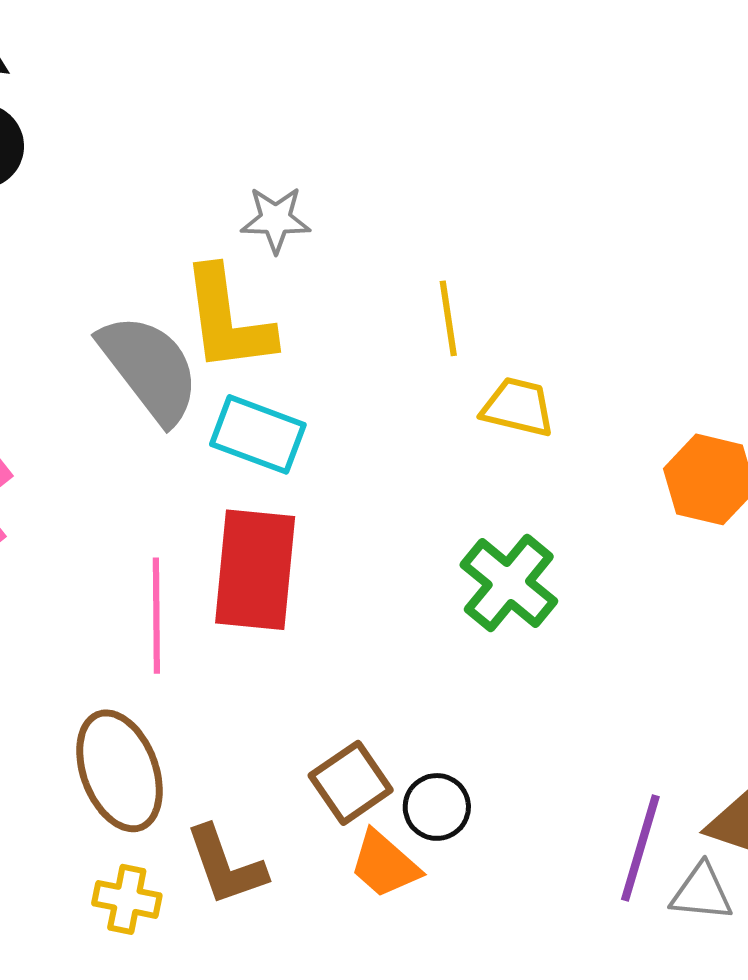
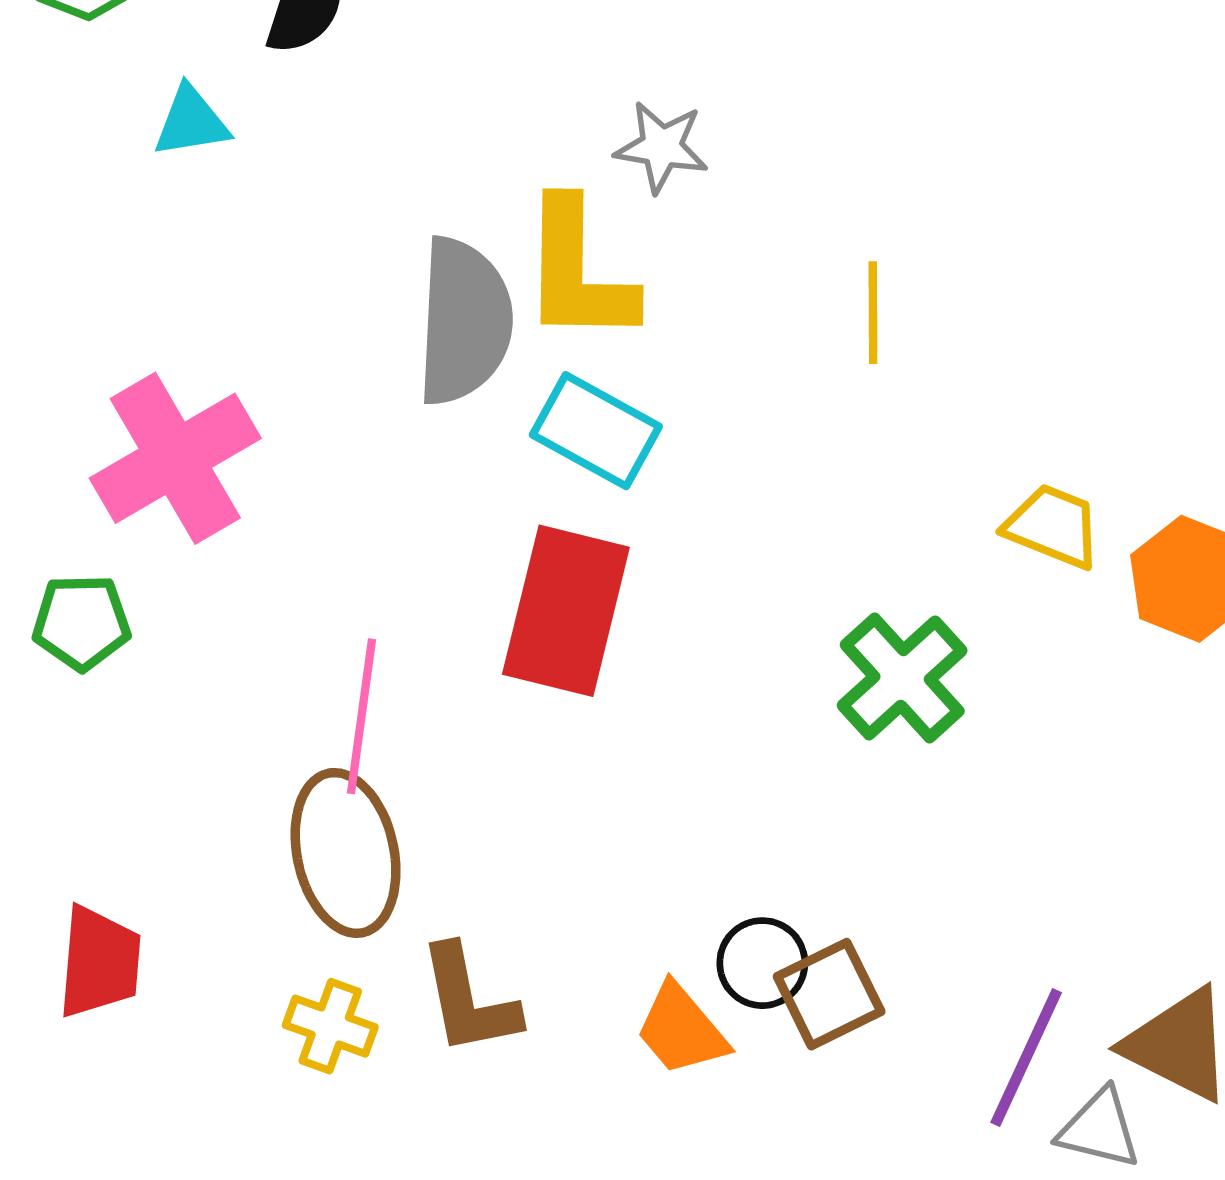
gray semicircle: (149, 368) -> (464, 321), turned 32
yellow trapezoid: (518, 407) -> (1053, 526), moved
pink line: (156, 616) -> (362, 716), moved
brown square: (351, 783) -> (829, 994), moved

